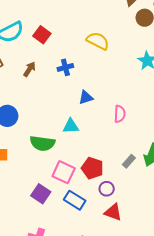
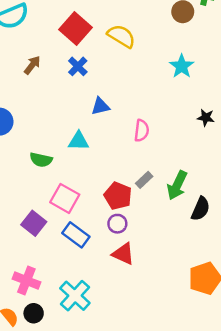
red square: (42, 35) -> (76, 28), moved, size x1.4
blue cross: (65, 67) -> (78, 66), turned -35
green semicircle: (42, 143) -> (41, 160), size x0.7
gray rectangle: (129, 161) -> (144, 180), moved
red pentagon: (92, 168) -> (118, 196), moved

